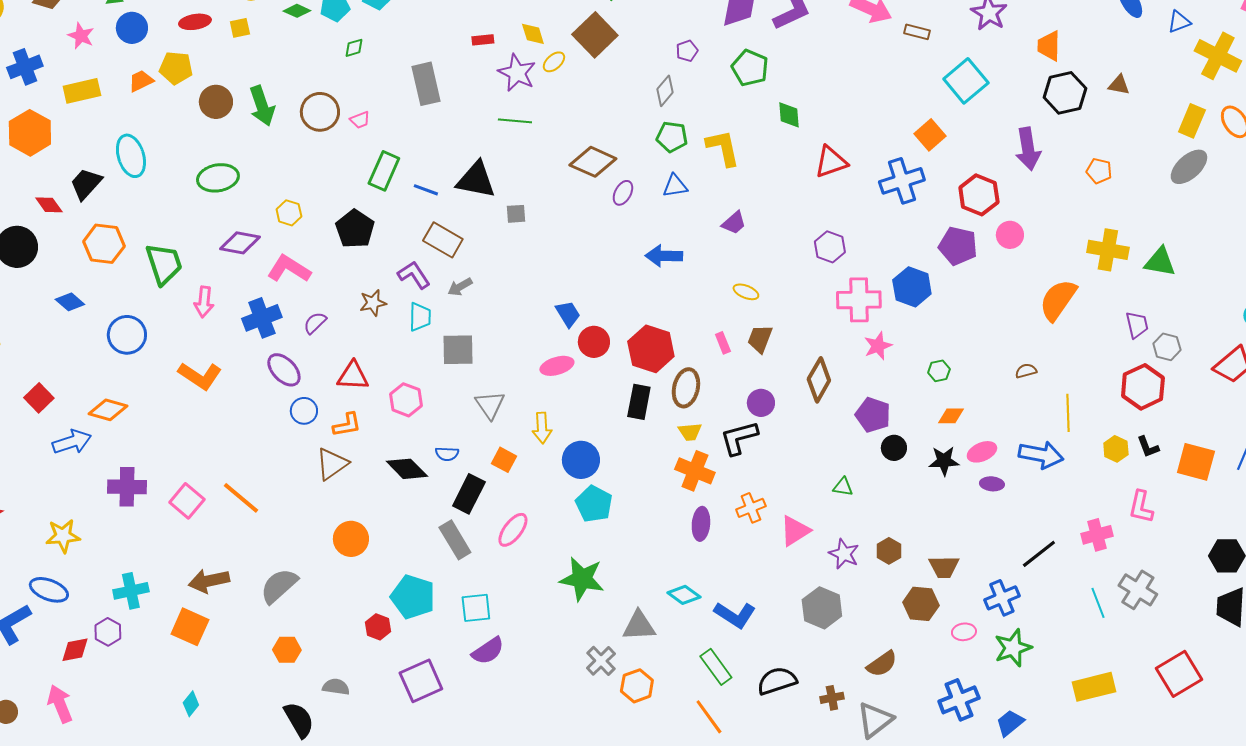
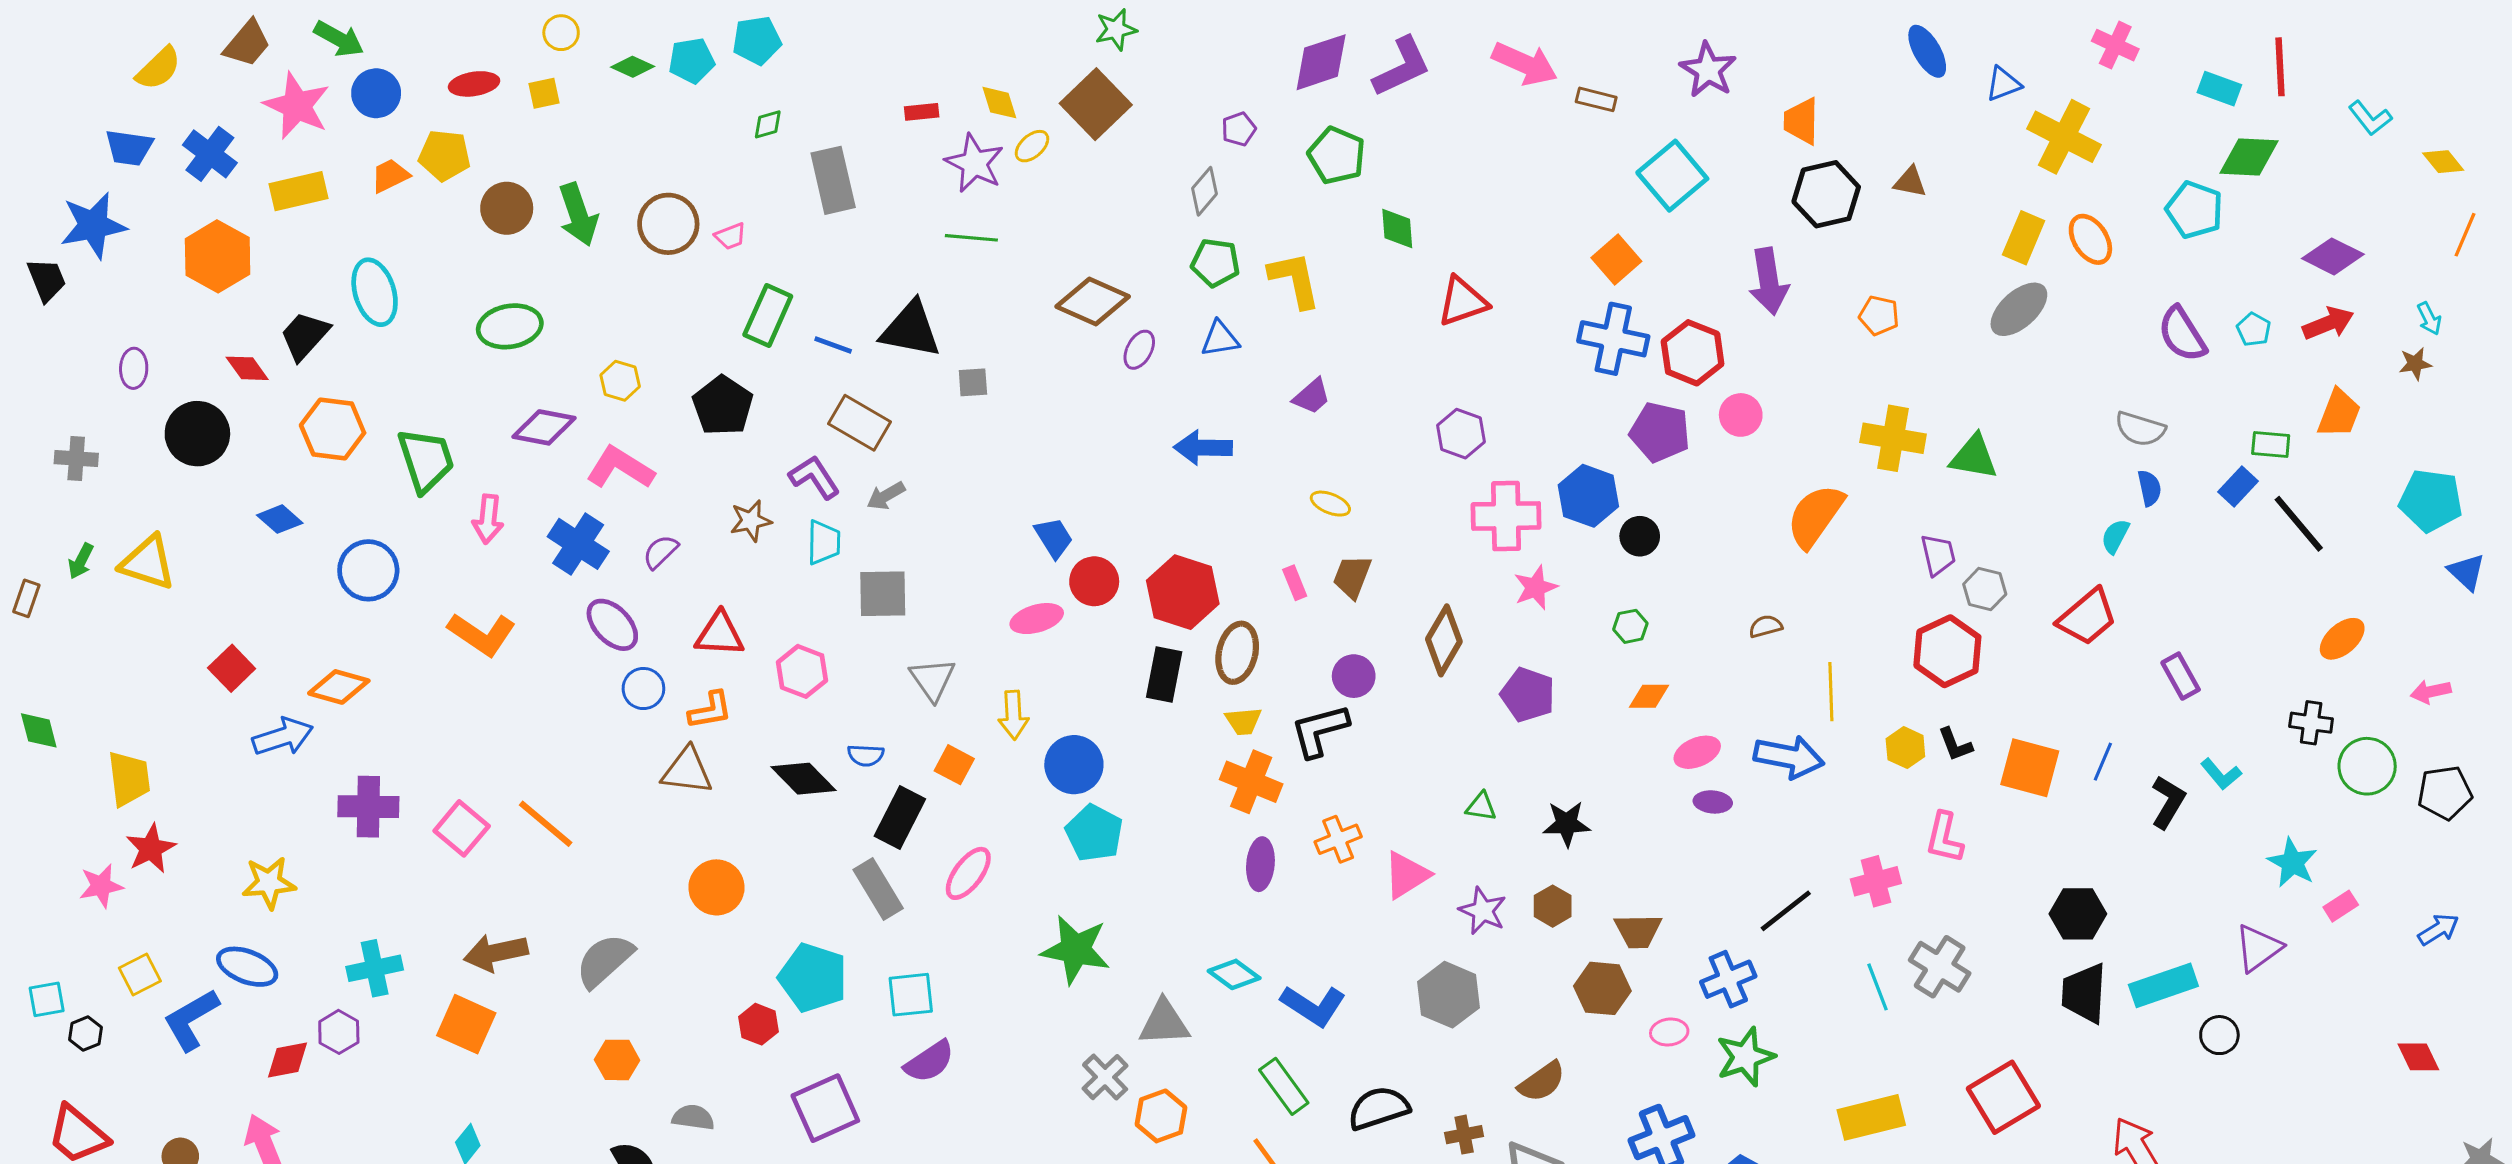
pink star: (81, 36) -> (297, 106), size x1.6
green diamond: (354, 48) -> (768, 124), moved
blue cross: (25, 67) -> (210, 154), turned -32
blue cross: (902, 181) -> (1613, 339), moved, turned 30
blue cross: (262, 318) -> (578, 544), turned -36
black circle: (894, 448) -> (1640, 536), moved
black star: (944, 461) -> (1567, 824), moved
brown triangle: (332, 464) -> (687, 771), turned 42

